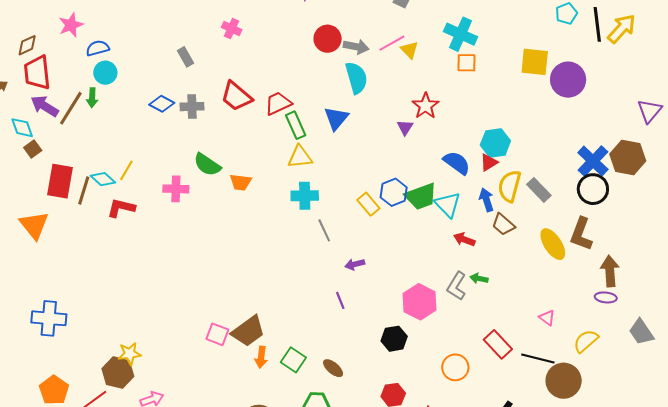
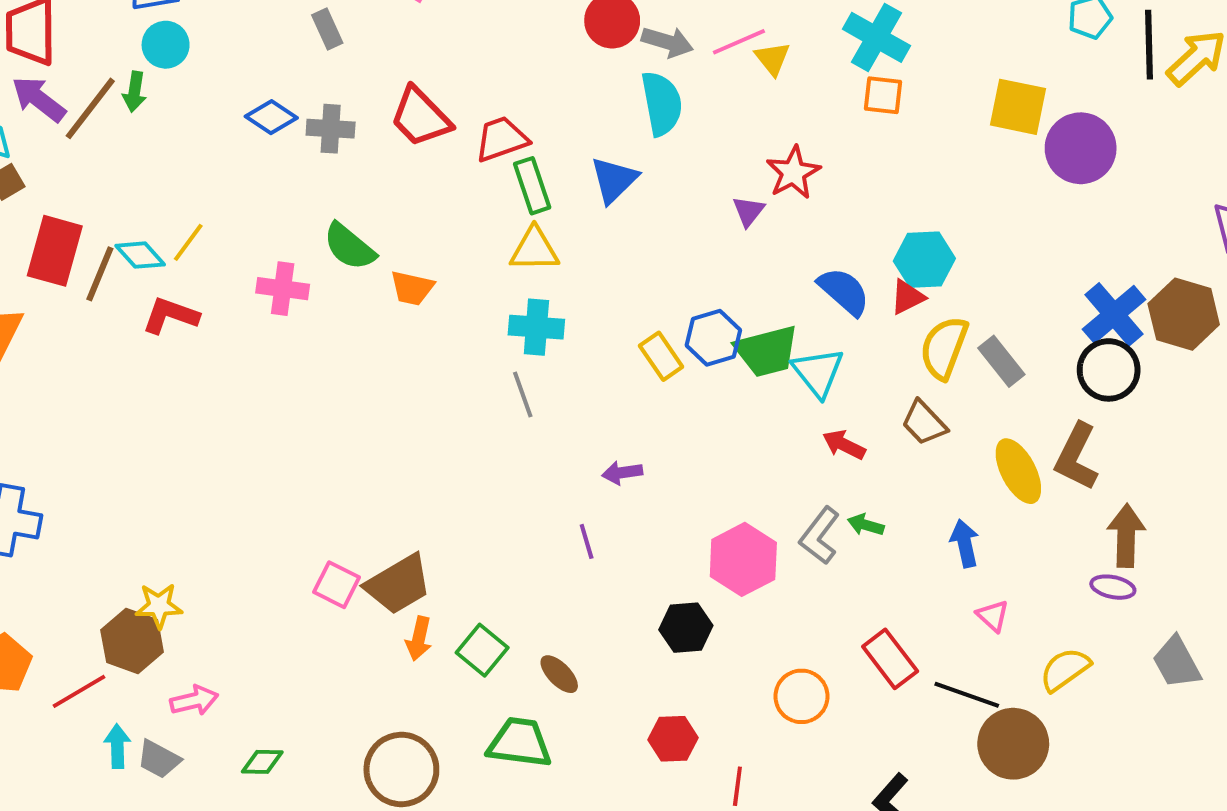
blue arrow: (486, 200) -> (965, 543), moved
gray line: (324, 230) -> (523, 394), moved

